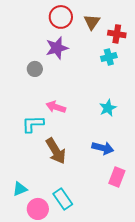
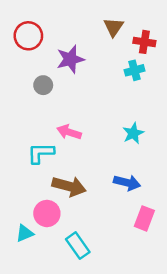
red circle: (61, 17) -> (28, 36), moved
brown arrow: (56, 151) -> (69, 186), turned -44
pink circle: (38, 209) -> (47, 213), moved

